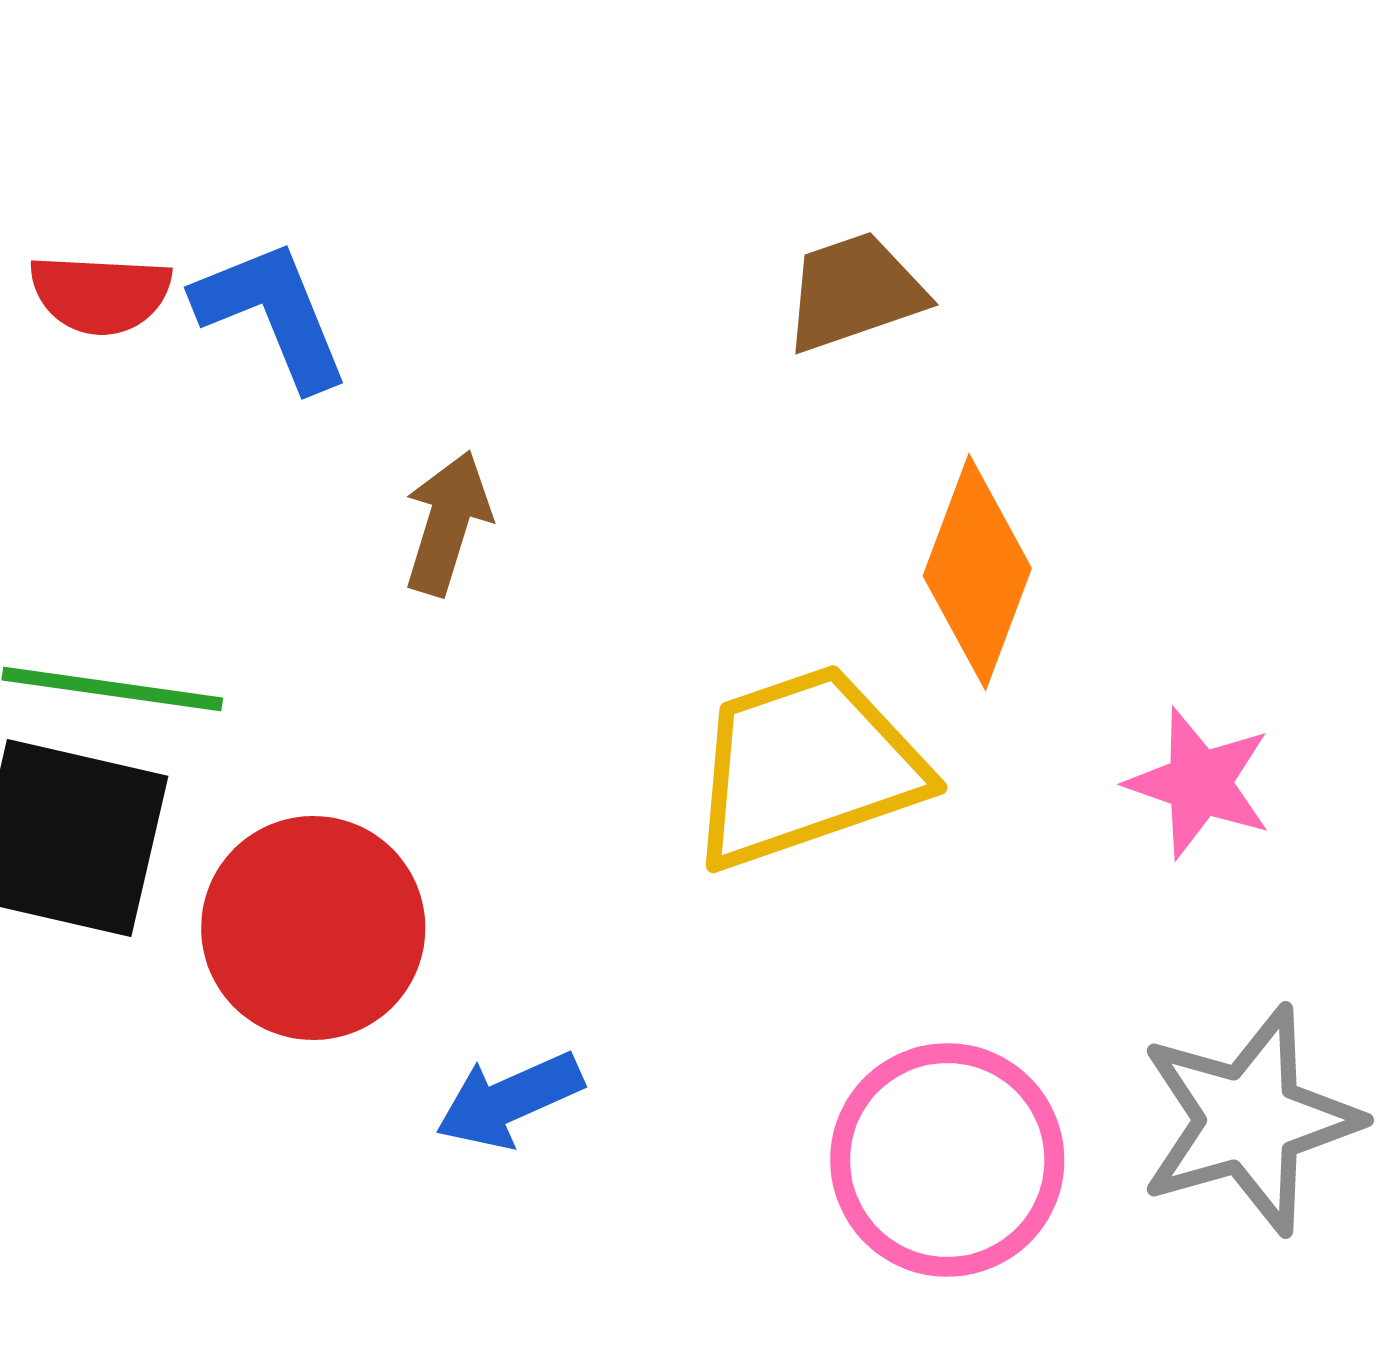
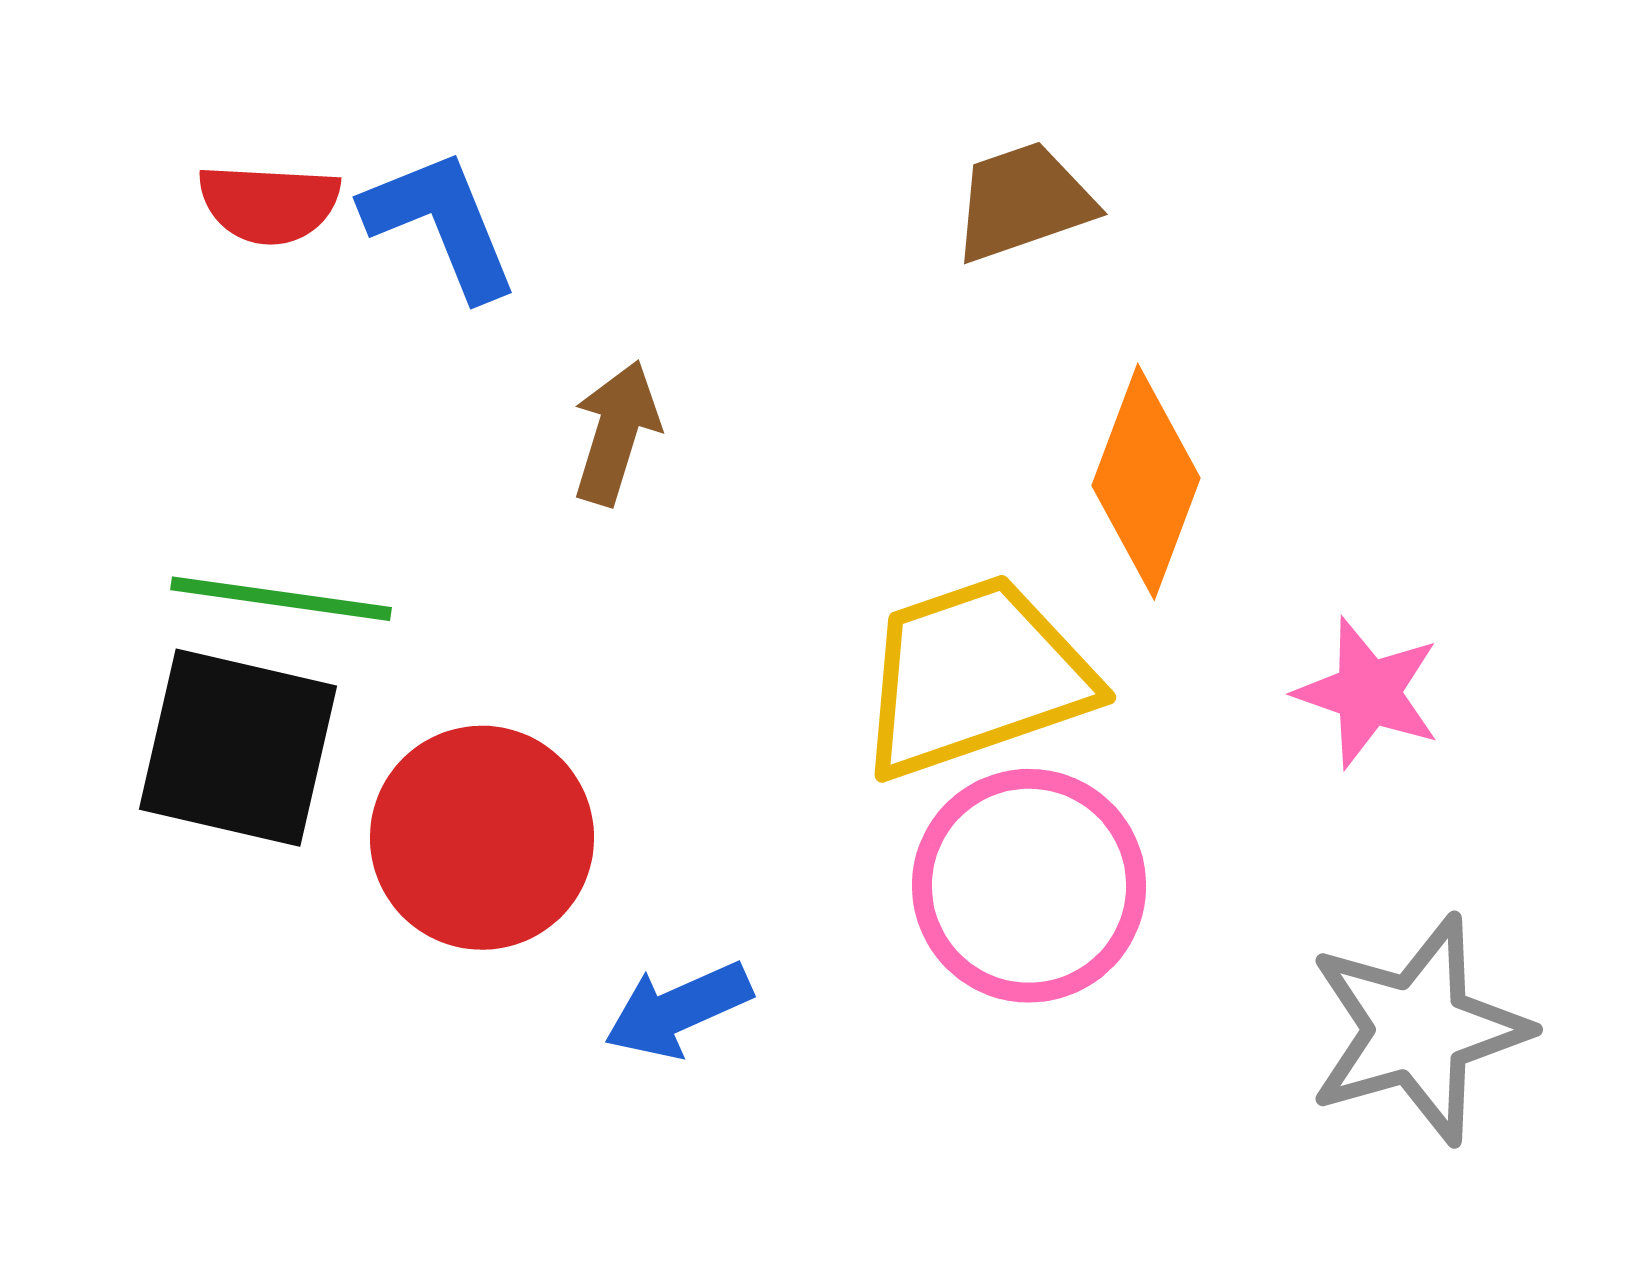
pink circle: (947, 1160) -> (1029, 886), moved

